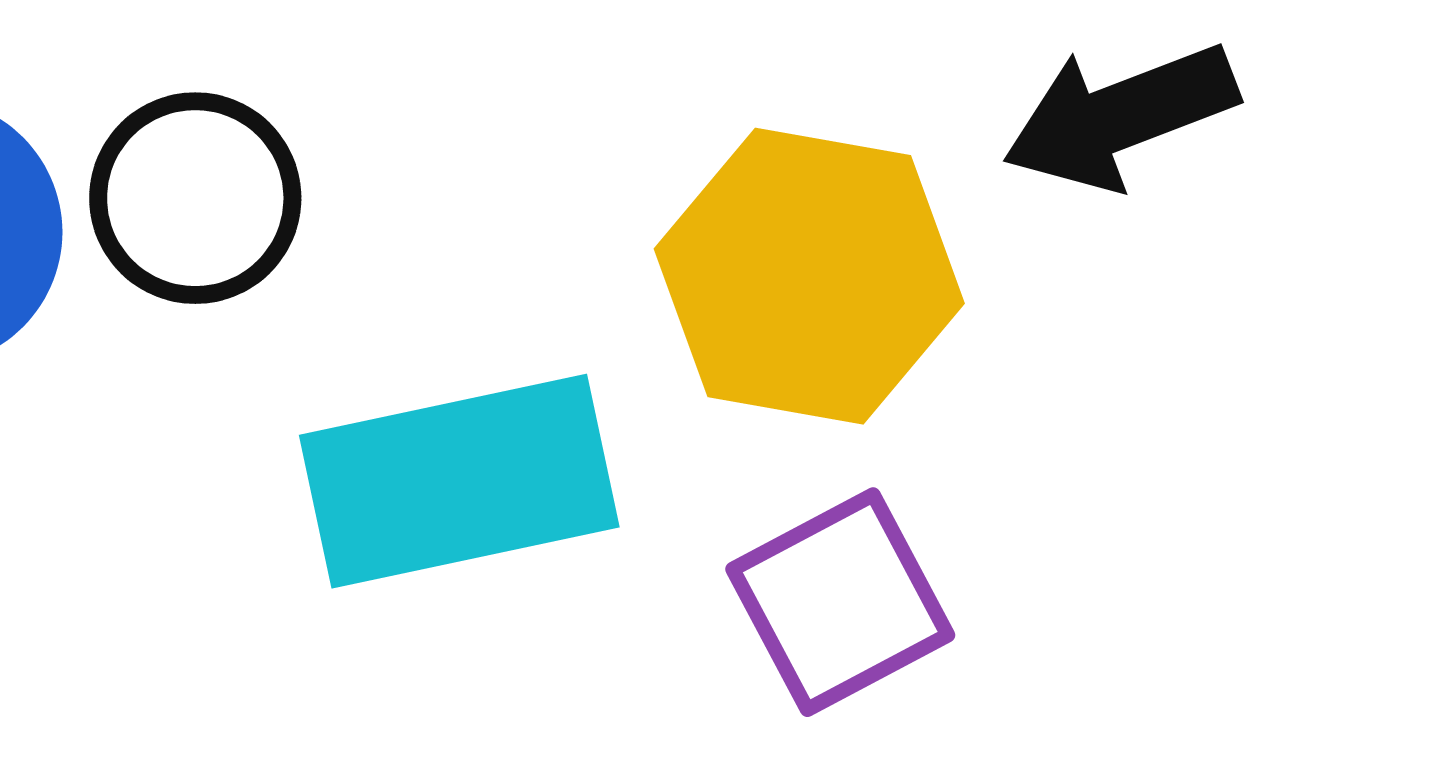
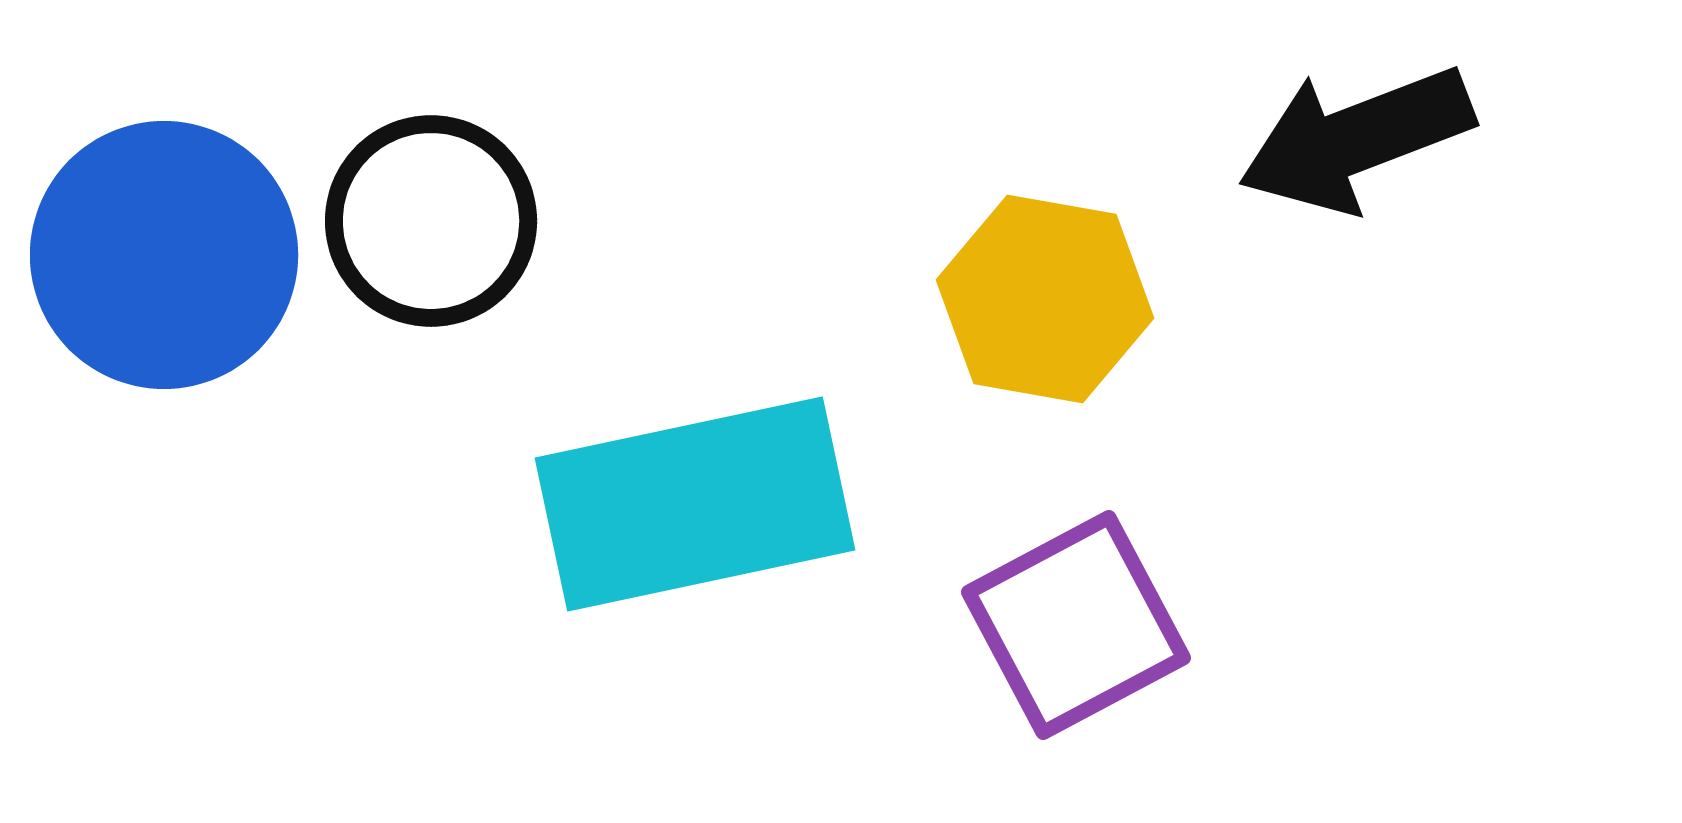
yellow hexagon: (809, 276) -> (1045, 299), size x0.7

